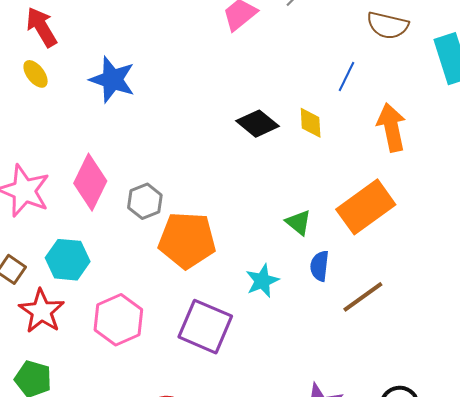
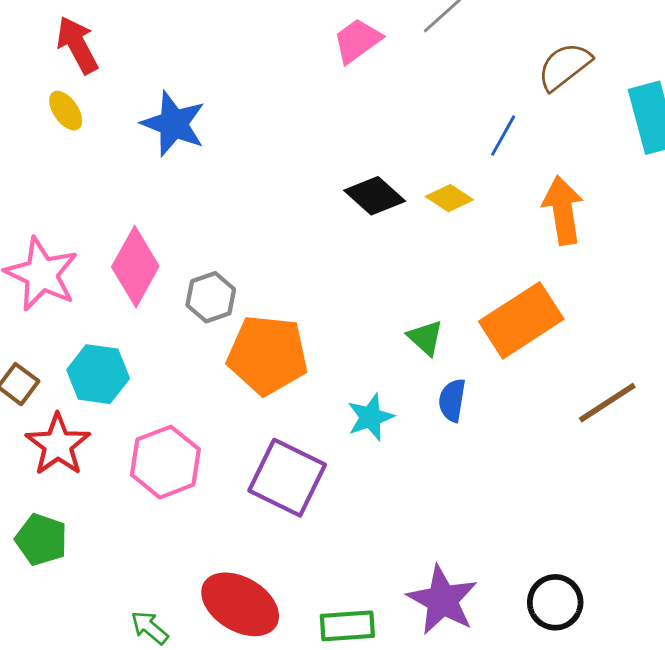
brown semicircle: (388, 25) -> (564, 66), turned 126
yellow diamond: (311, 123) -> (449, 198), turned -56
brown line: (363, 297) -> (607, 403), moved

